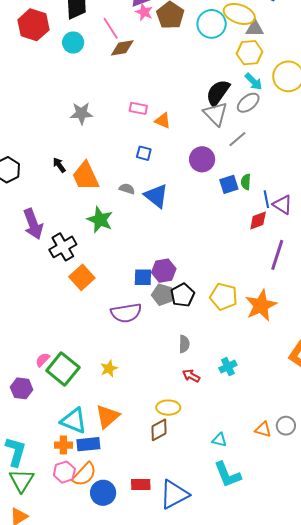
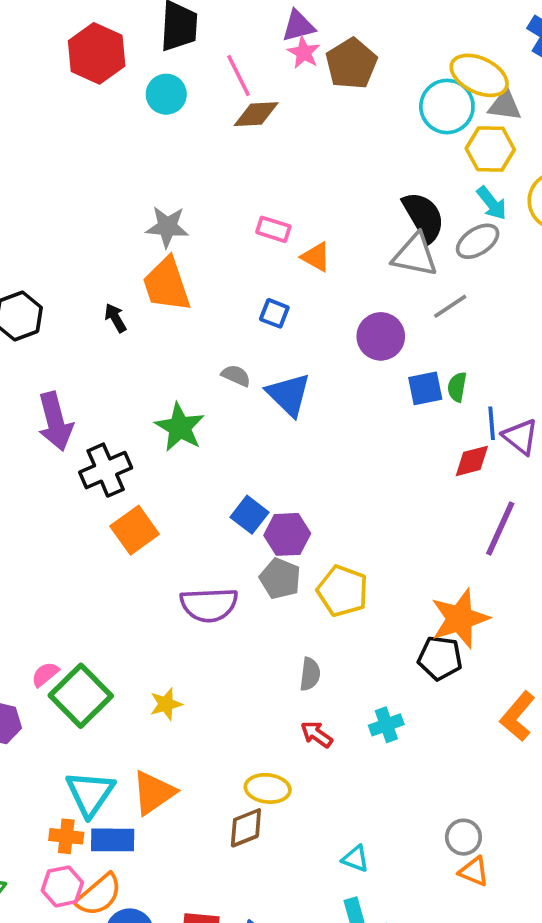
cyan circle: (212, 24) -> (447, 106), moved
black semicircle: (218, 93) -> (424, 217), turned 108
gray triangle: (216, 114) -> (415, 255), turned -40
orange trapezoid: (86, 176) -> (167, 284), moved
blue square: (143, 277) -> (250, 515), moved, turned 30
black pentagon: (183, 295) -> (440, 658), moved, turned 30
yellow pentagon: (224, 297) -> (343, 591), moved
cyan triangle: (74, 421) -> (90, 793), turned 36
gray circle: (286, 426) -> (463, 837), moved
orange triangle: (263, 429) -> (474, 871), moved

